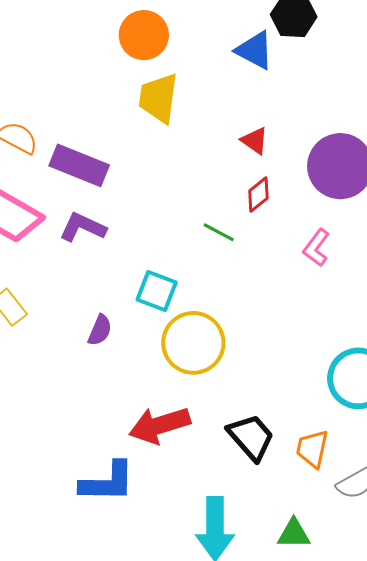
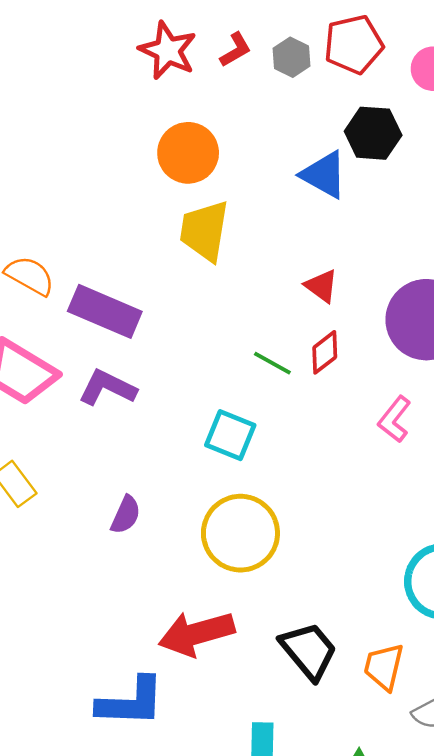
green line: (219, 232) -> (272, 363), moved
cyan square: (157, 291) -> (230, 435), moved

